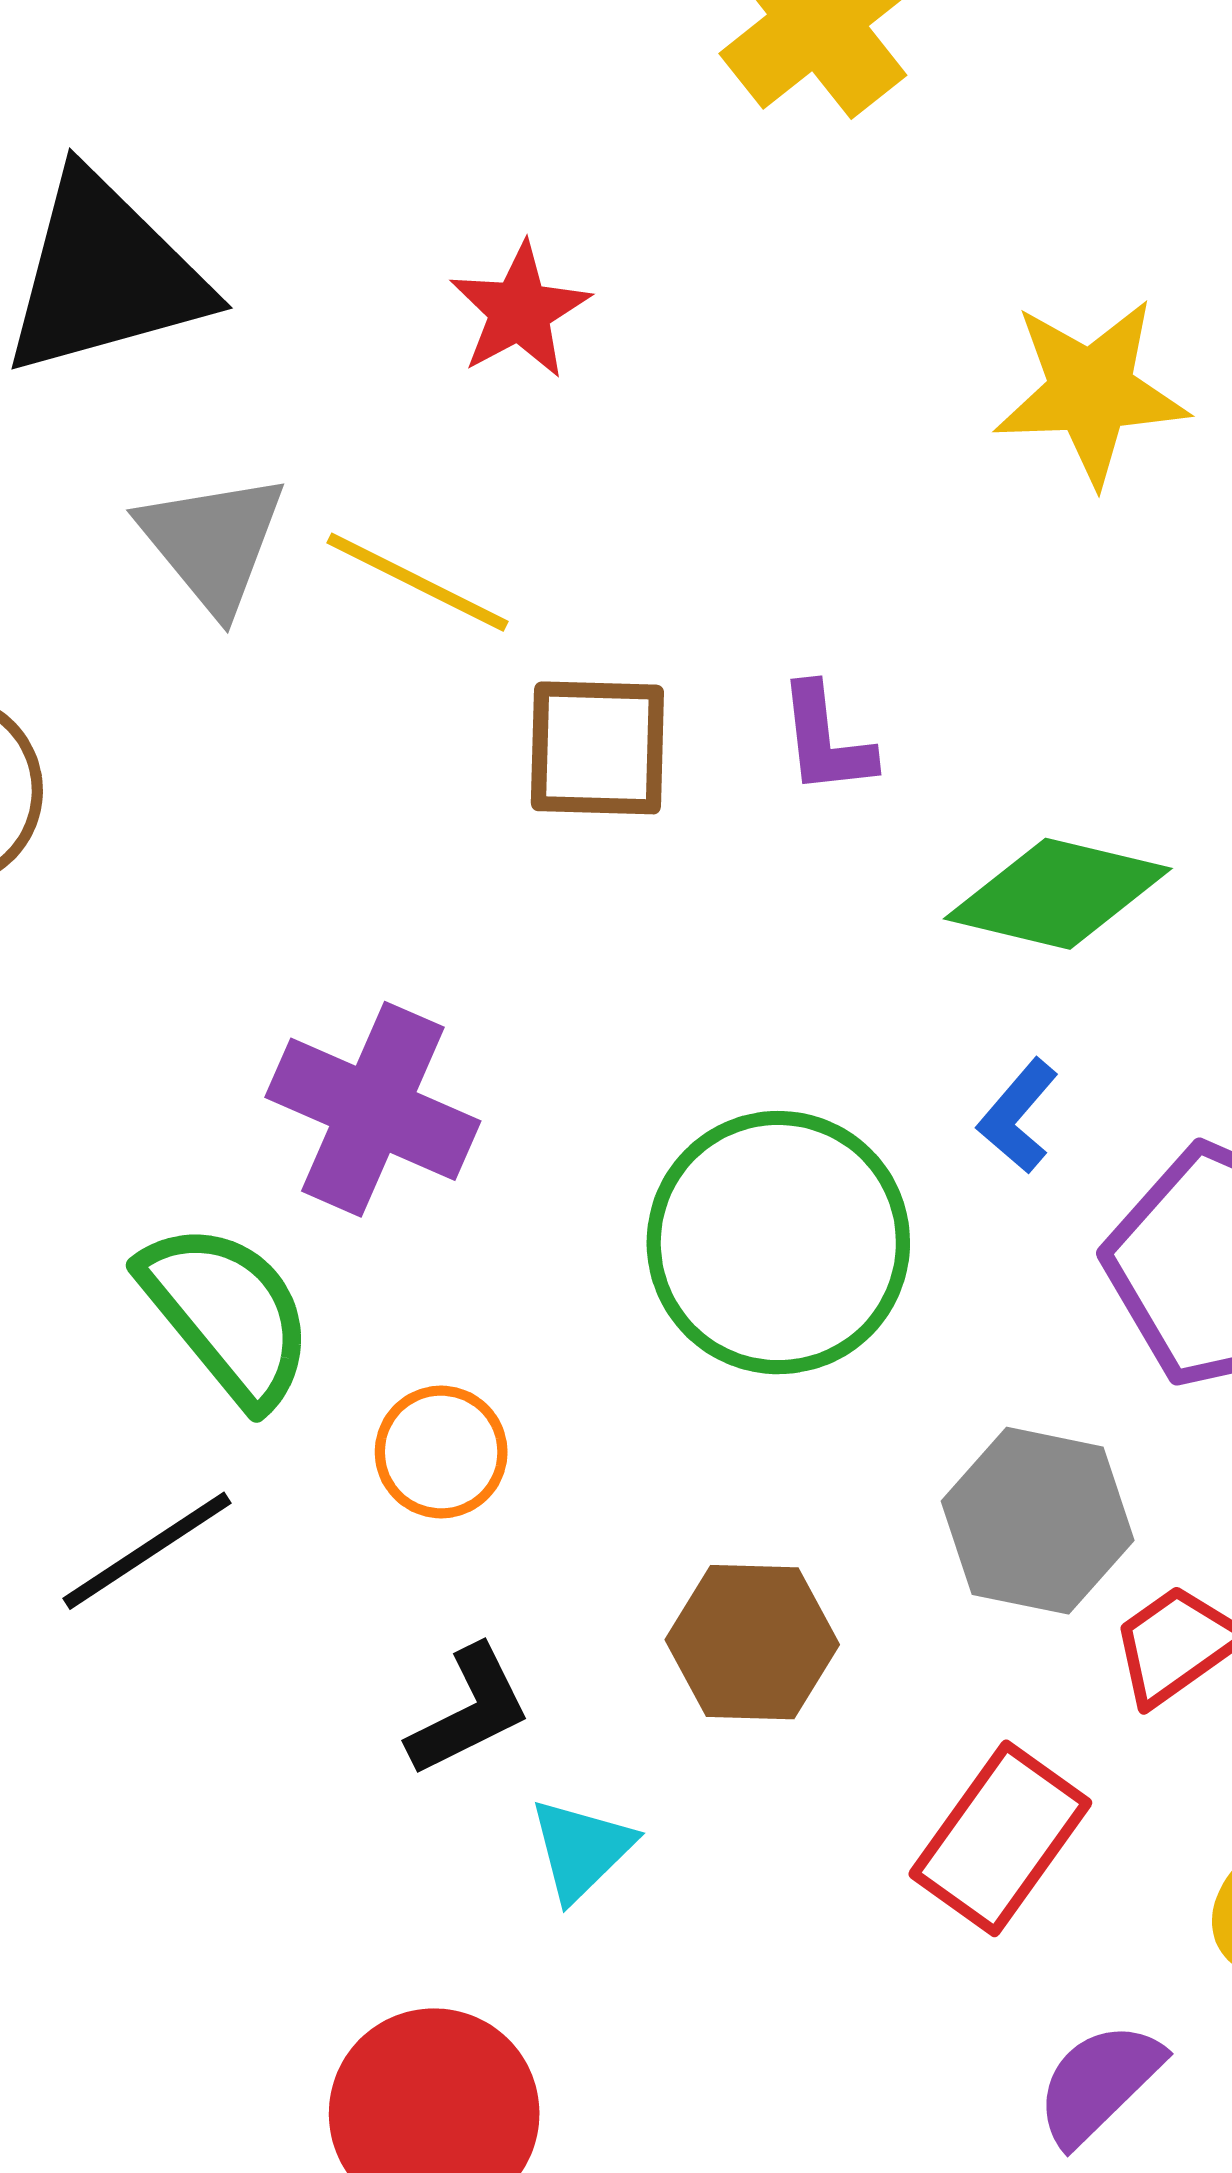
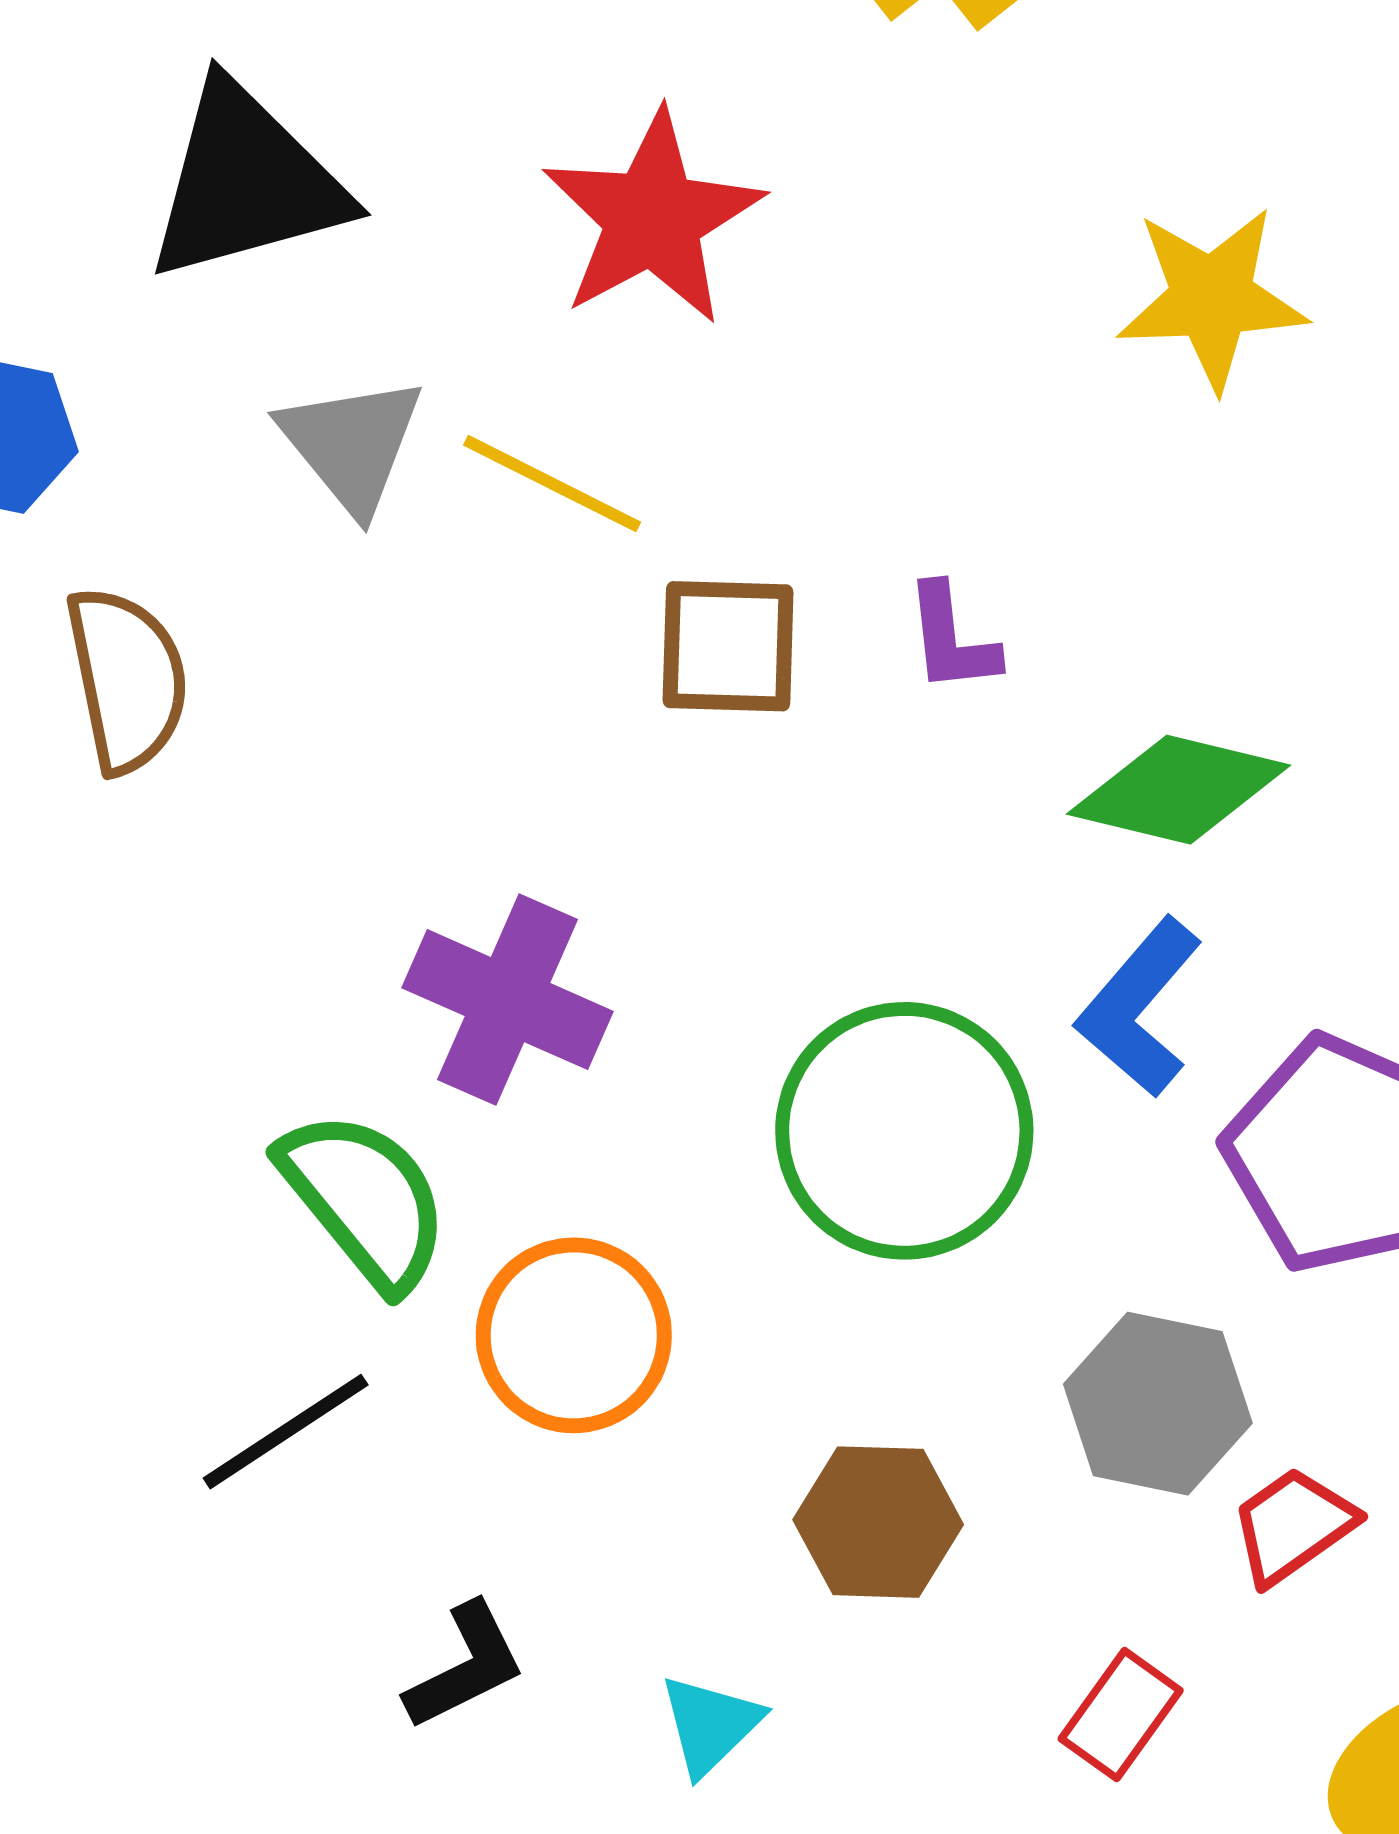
red star: (520, 311) -> (653, 218), size x1.6
blue L-shape: (1018, 1116) -> (1139, 1007), size x1.6
orange circle: (441, 1452) -> (574, 1335), size x1.5
black L-shape: (469, 1711) -> (465, 1666), moved
red rectangle: (1000, 1838) -> (1121, 1715), size x0.7

